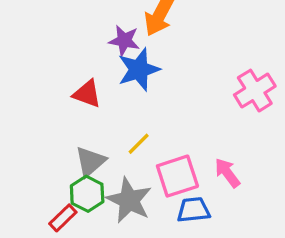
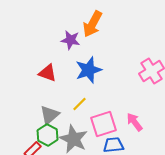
blue star: (139, 70) -> (89, 70), moved

